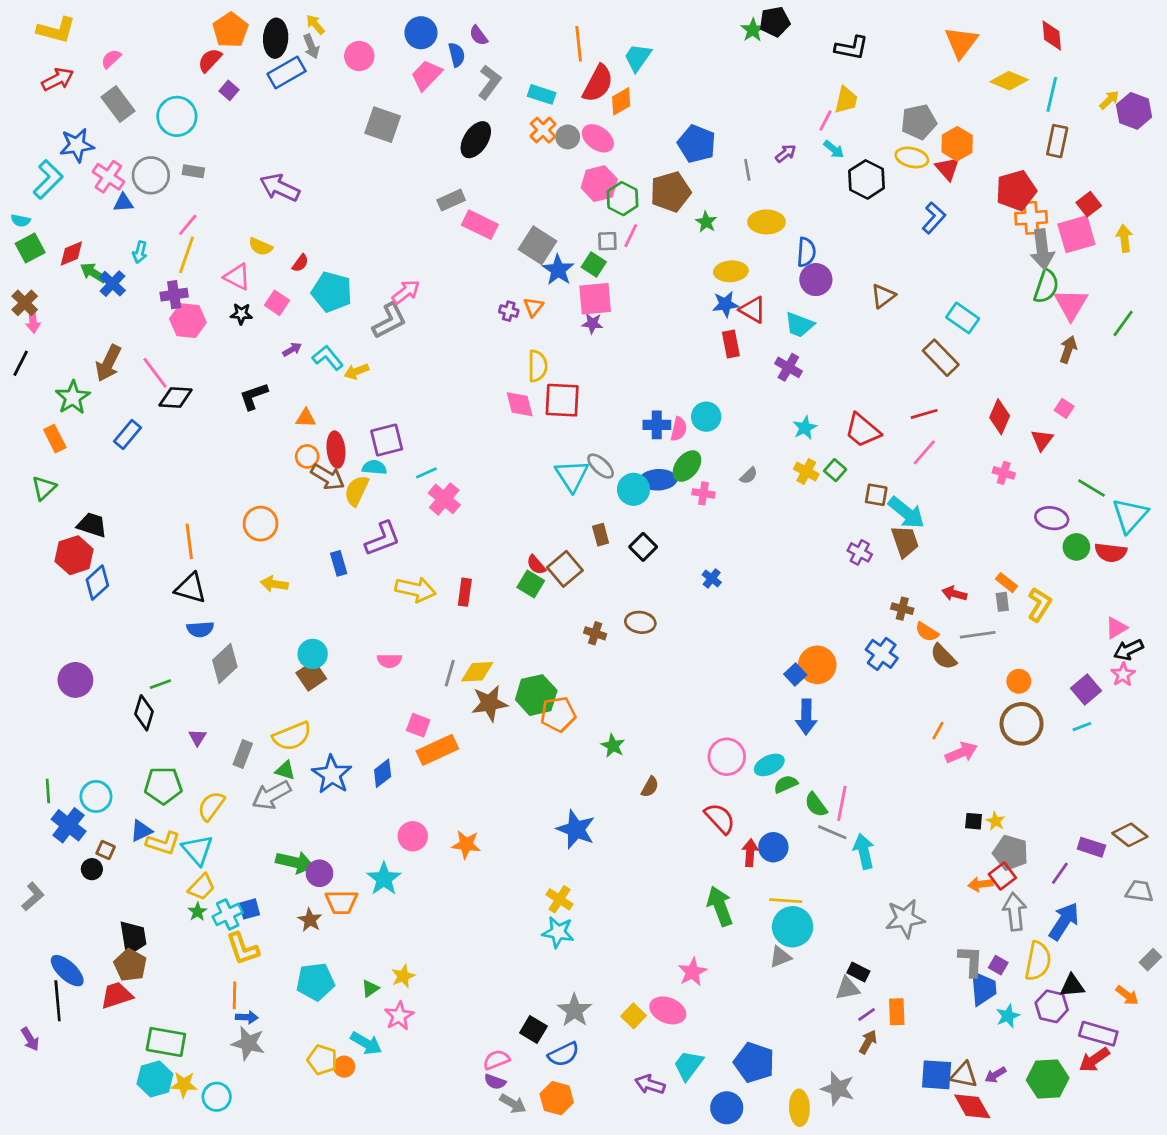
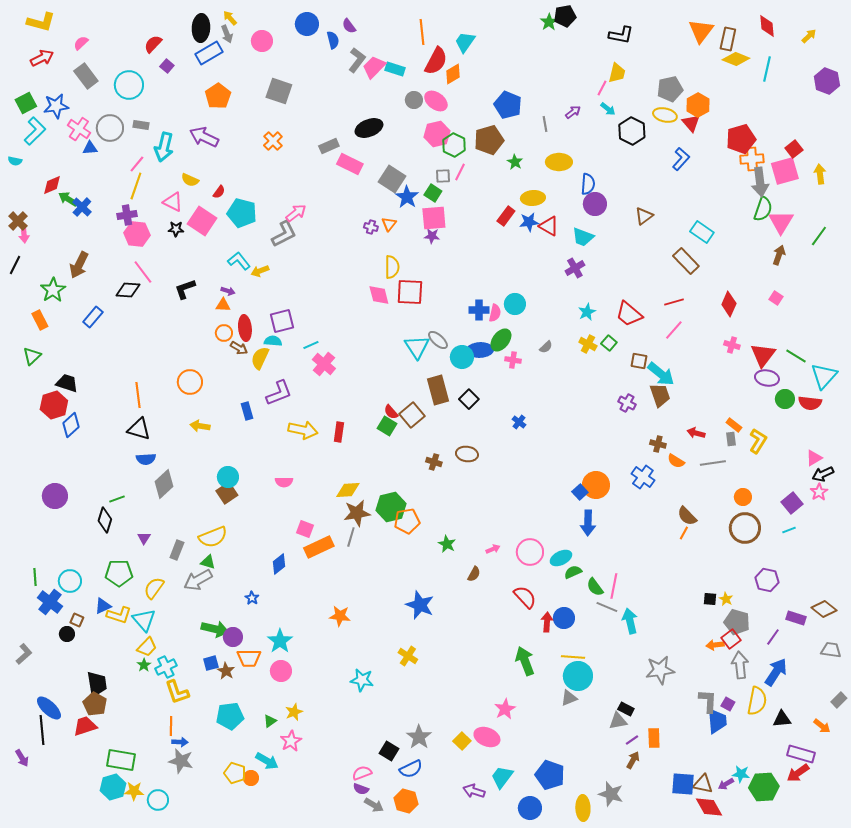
orange pentagon: (230, 30) -> (218, 96), moved
pink trapezoid: (426, 75) -> (374, 67), moved
yellow arrow: (1109, 100) -> (809, 36), moved
orange cross: (543, 130) -> (273, 141), moved
black ellipse: (476, 140) -> (369, 128), moved, turned 36
brown rectangle: (1057, 141) -> (728, 39), moved
green square: (30, 248) -> (26, 103), moved
cyan arrow: (140, 252) -> (164, 147), moved, size x1.8
pink square: (277, 303) -> (202, 221), size x1.6
red rectangle: (731, 344) -> (506, 216), moved, turned 48
purple arrow: (292, 349) -> (228, 291), moved, turned 48
purple cross: (788, 367) -> (575, 268), turned 30
pink line: (155, 373) -> (143, 272), moved
red triangle: (1042, 440) -> (763, 355), moved, size x1.5
brown arrow: (328, 477) -> (239, 348), size x0.7
brown rectangle: (601, 535) -> (438, 390), size x1.8
brown semicircle: (943, 657) -> (687, 516), moved
gray line: (450, 673) -> (351, 537), moved
pink arrow: (961, 753) -> (493, 549), moved, size x0.6
blue star: (332, 775) -> (252, 598), moved, size x0.5
pink circle: (413, 836) -> (281, 671), moved
blue square: (250, 909) -> (211, 663), moved
cyan star: (558, 932) -> (362, 680), moved
purple hexagon: (1052, 1006) -> (767, 580), moved
cyan star: (1008, 1016) -> (741, 774), moved, turned 30

